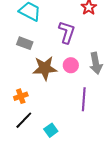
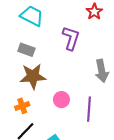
pink circle: (71, 65) -> (61, 100), moved
brown star: (45, 68) -> (33, 76), moved

